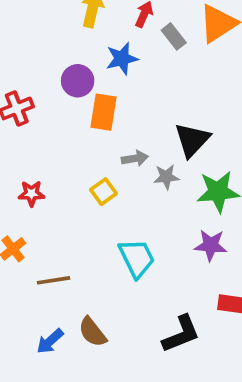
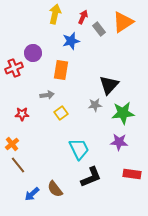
purple circle: (78, 81) -> (33, 53), moved
gray arrow: (135, 158) -> (47, 95), moved
brown line: (54, 280) -> (18, 165), moved, turned 60
black L-shape: (181, 334) -> (91, 177), moved

